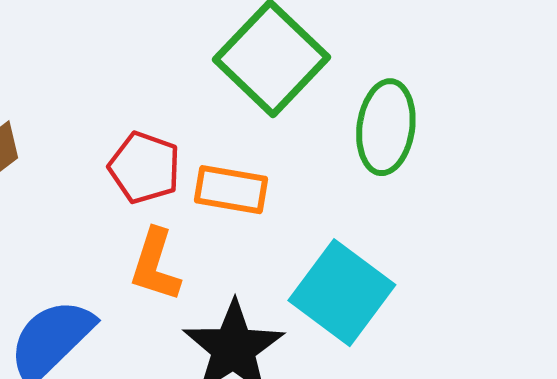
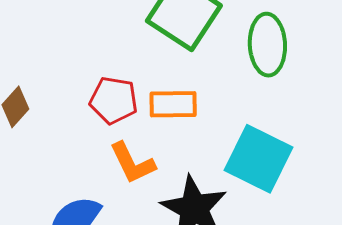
orange L-shape: (155, 265) -> (132, 163), turned -33

